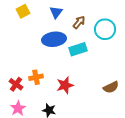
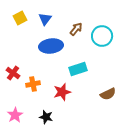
blue triangle: (56, 12) -> (45, 19), moved
cyan rectangle: (78, 49) -> (78, 69), moved
red cross: (16, 84) -> (13, 73), moved

